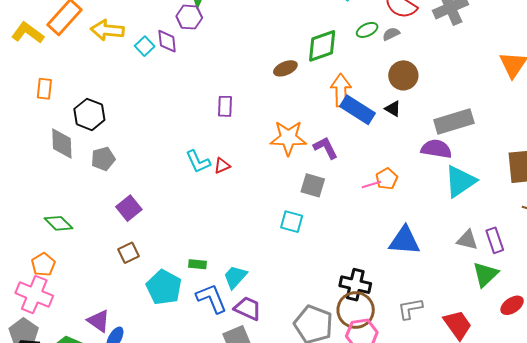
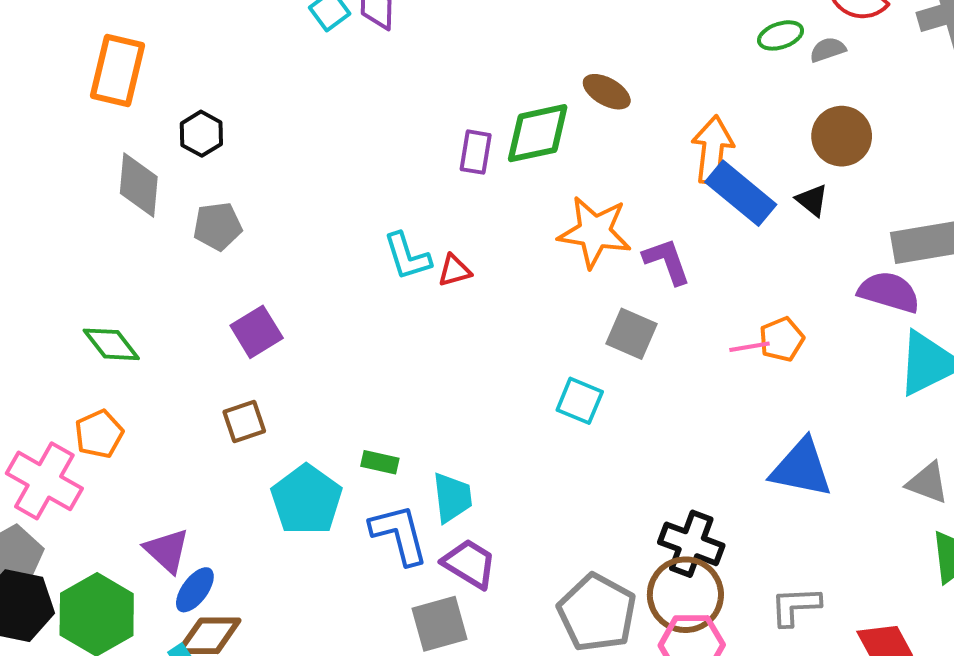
green diamond: (322, 46) -> (538, 133), moved
brown ellipse: (285, 68) -> (607, 92), turned 45
orange rectangle: (44, 89) -> (118, 70), size x1.6
black hexagon: (89, 114) -> (201, 134), size x0.7
orange pentagon: (43, 264) -> (99, 434), moved
cyan trapezoid: (235, 277) -> (452, 498), turned 124

